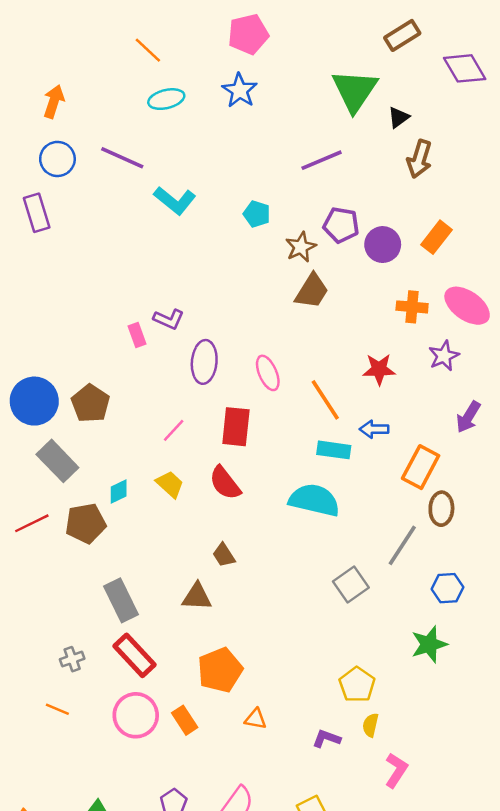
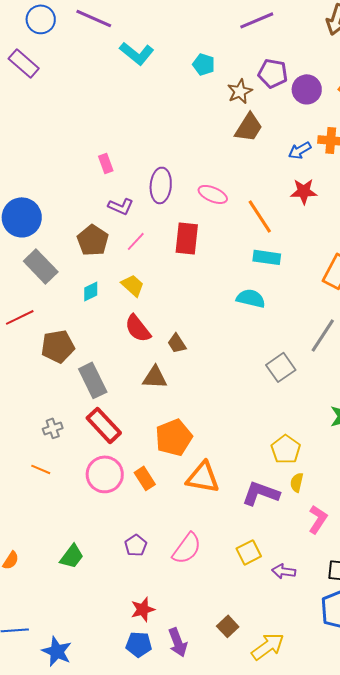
purple rectangle: (37, 213) -> (24, 63), turned -32
purple L-shape: (169, 319) -> (121, 206), moved
pink ellipse: (268, 373) -> (213, 194), turned -44
brown pentagon: (90, 403) -> (93, 240), moved
blue arrow: (374, 429) -> (300, 150), moved, turned -30
red semicircle: (225, 483) -> (138, 328), moved
cyan semicircle: (314, 500) -> (251, 298), size x0.7
brown pentagon: (86, 523) -> (58, 346), moved
orange triangle: (256, 719) -> (203, 477), size x1.8
purple L-shape: (326, 739) -> (261, 493), size x1.6

